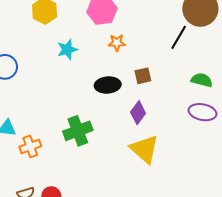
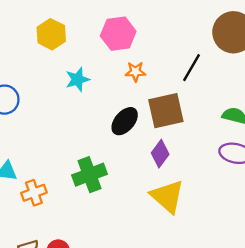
black line: (179, 37) -> (192, 68), moved
brown square: (143, 76) -> (166, 111), size x1.8
black ellipse: (108, 85) -> (125, 121), turned -45

